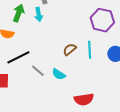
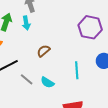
brown semicircle: (70, 49) -> (44, 51), moved
cyan line: (90, 50) -> (77, 70), moved

